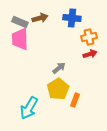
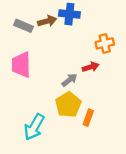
blue cross: (72, 18) -> (69, 14), moved
pink trapezoid: (20, 39) -> (21, 65), moved
red arrow: (90, 54) -> (91, 67), moved

